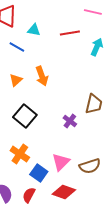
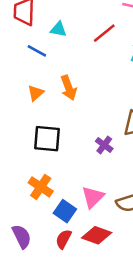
red line: (70, 33) -> (104, 33), turned -30
black square: (25, 116) -> (47, 139), turned -35
red semicircle: (29, 195) -> (64, 239), moved

